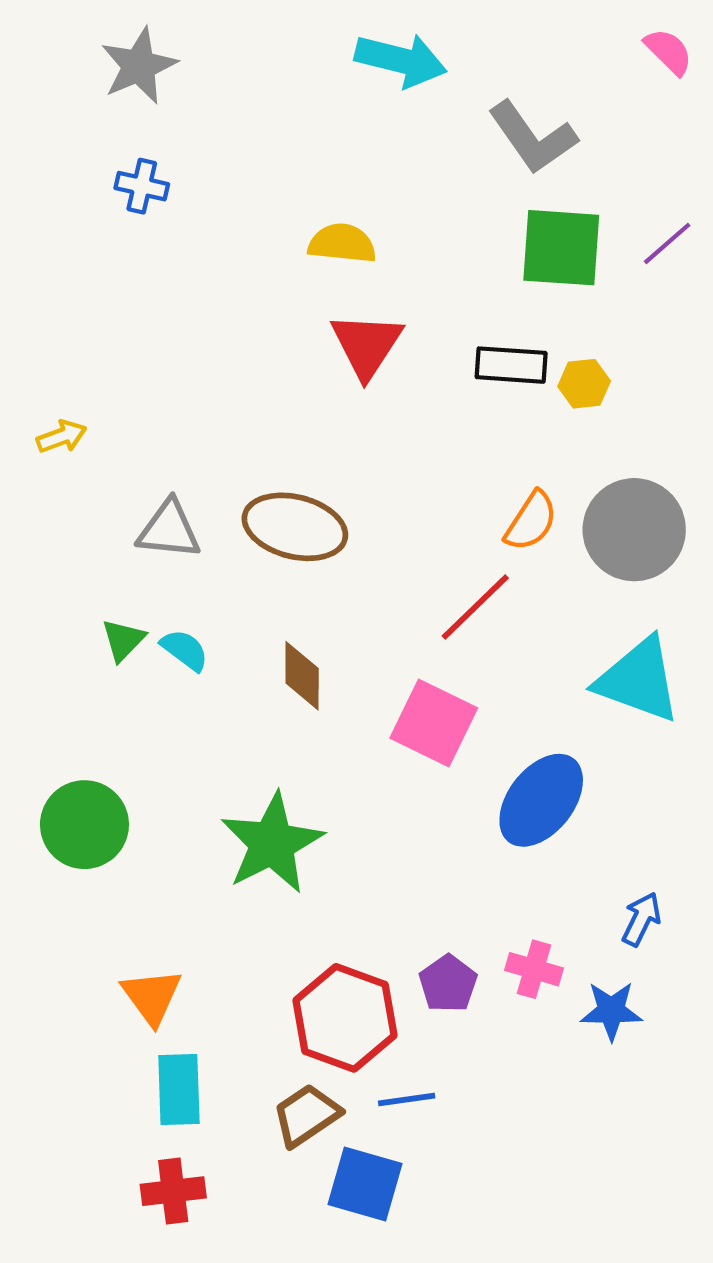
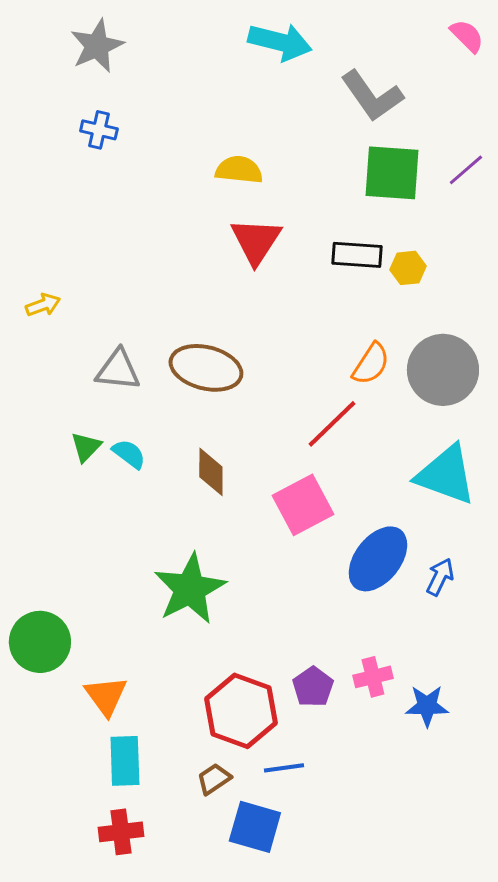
pink square: (434, 723) -> (303, 505), turned 36
green circle: (84, 825) -> (40, 642), moved
blue arrow: (641, 919) -> (440, 577), moved
pink cross: (534, 969) -> (373, 677), turned -30
brown trapezoid: (306, 1115) -> (214, 779), size x0.7

